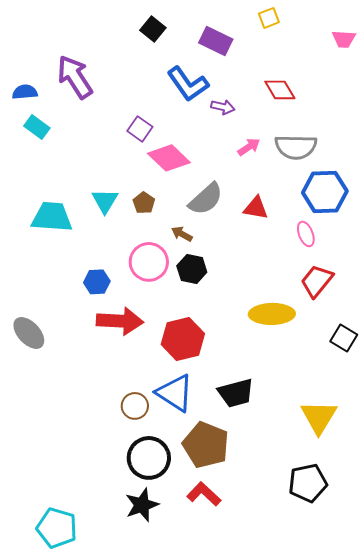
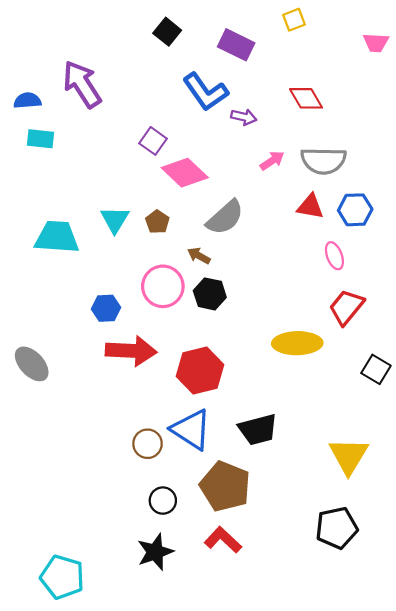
cyan rectangle: (37, 127) -> (40, 139), turned -30
blue hexagon: (325, 192) -> (355, 210), size x0.7
red triangle: (256, 208) -> (310, 207), moved
black circle: (149, 458) -> (163, 501), size x0.6

